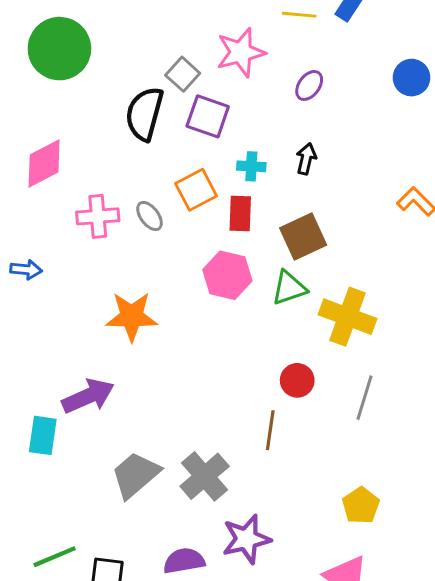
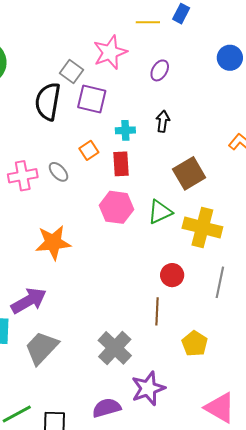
orange square: (196, 190) -> (89, 150), size x0.7
brown square: (303, 237) -> (189, 173), moved
gray trapezoid: (135, 475) -> (42, 348), moved
yellow pentagon: (361, 505) -> (195, 343), moved

